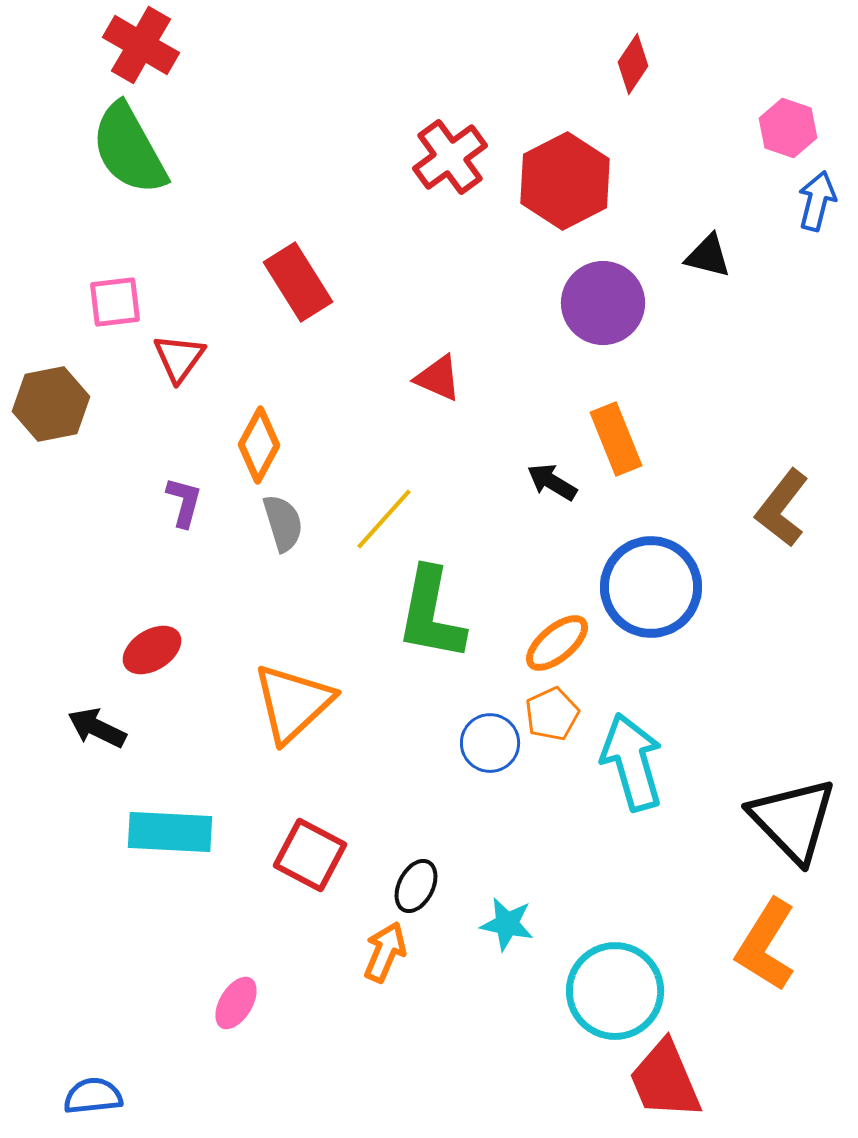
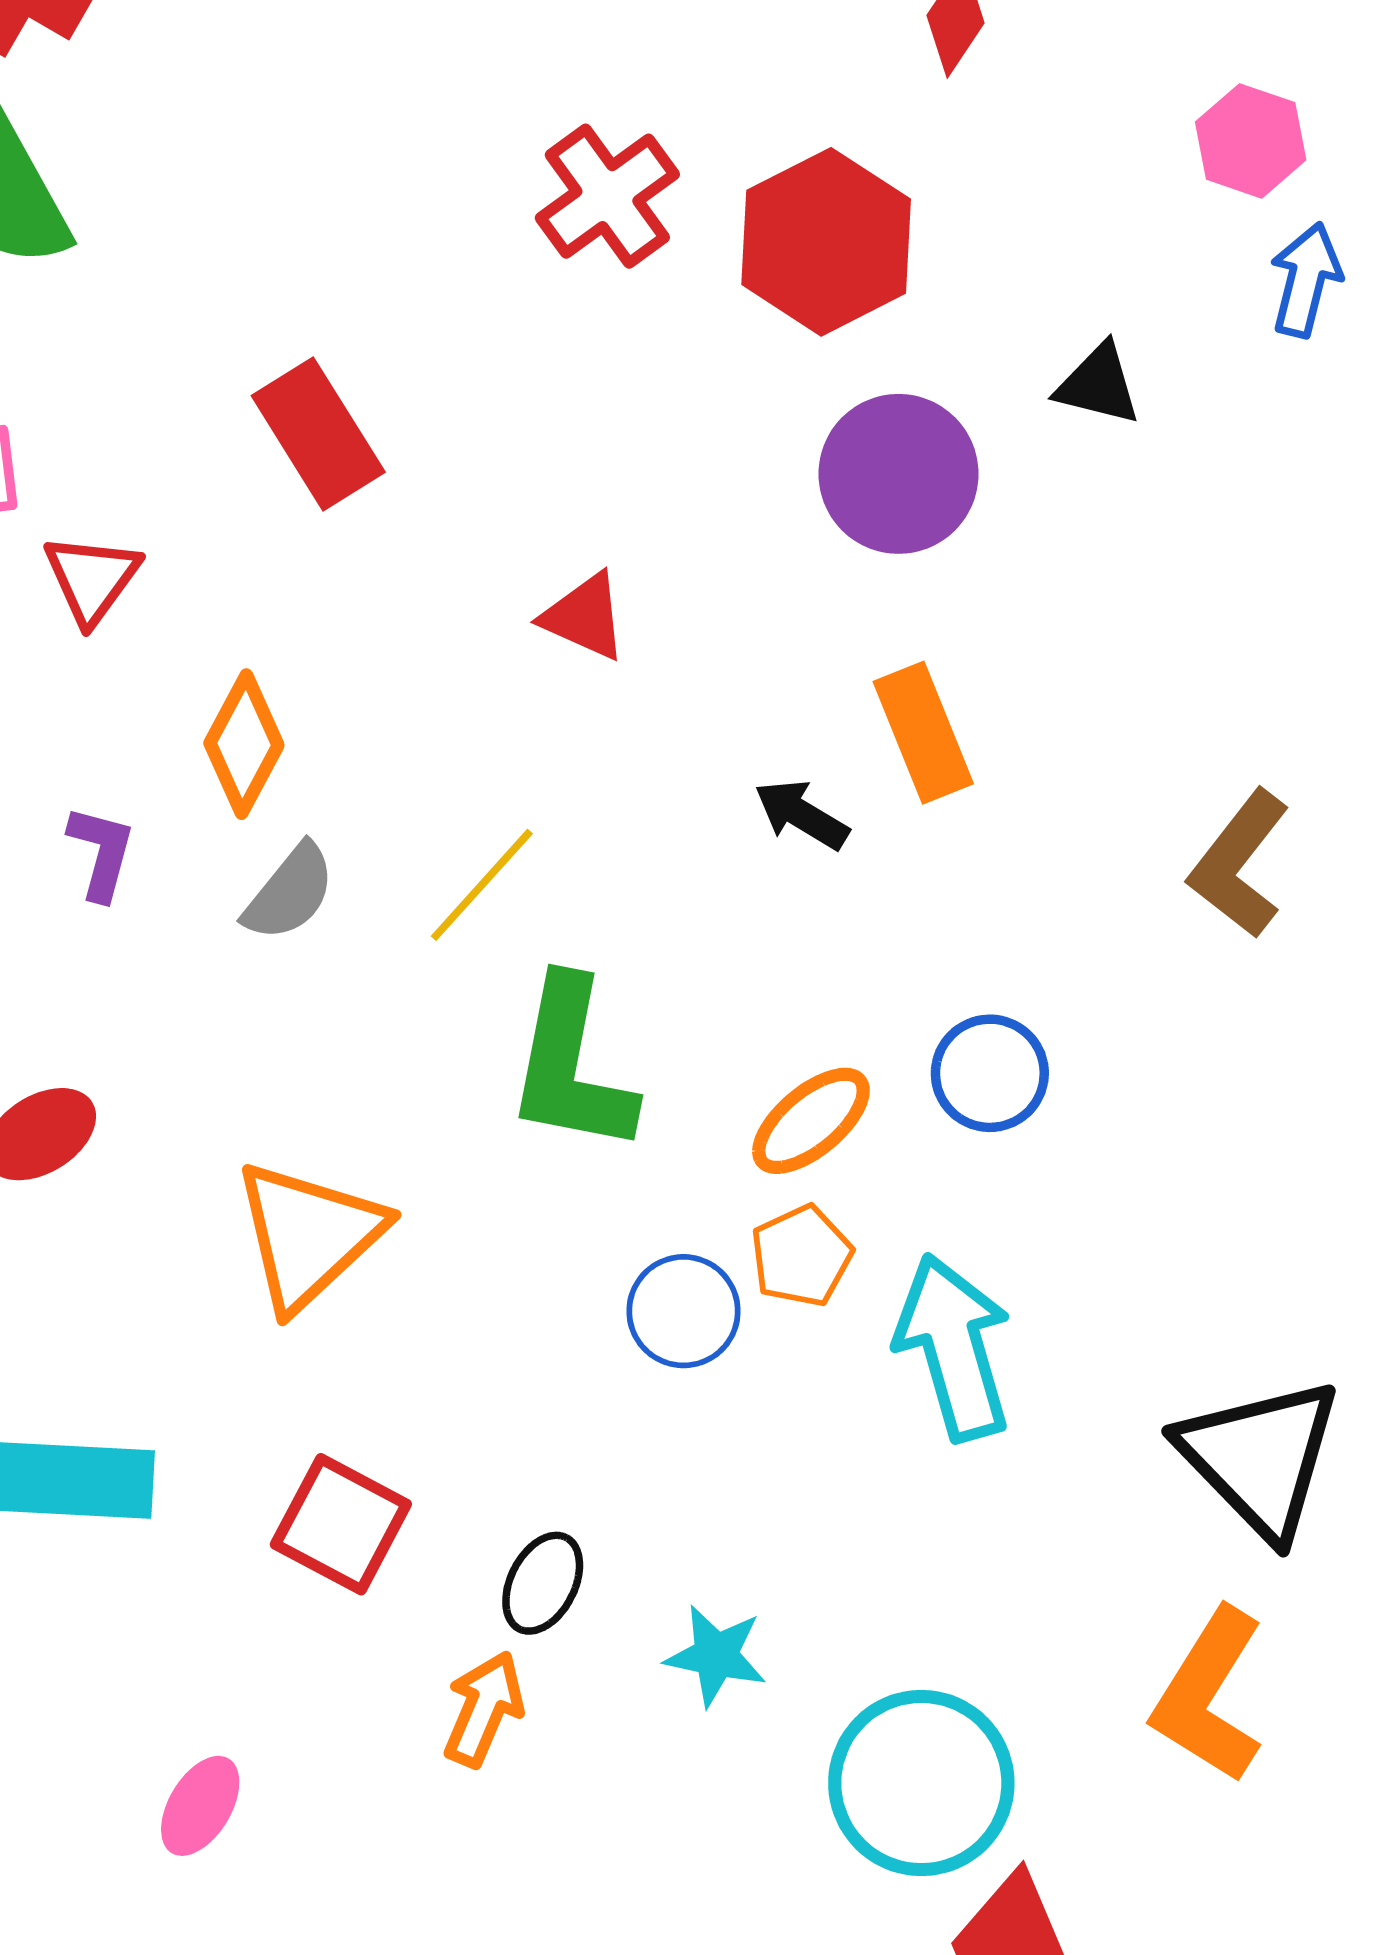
gray semicircle: (283, 523) -> (290, 893), turned 56
blue circle: (651, 587) -> (990, 1073), moved, size x0.6

